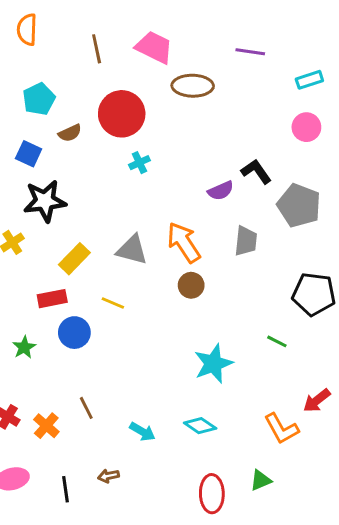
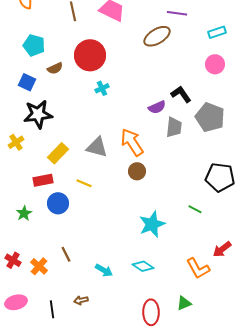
brown ellipse: (193, 86) -> (157, 36), moved, turned -32
cyan pentagon: (39, 99) -> (34, 45), turned -30
gray trapezoid: (246, 241) -> (174, 127), moved

